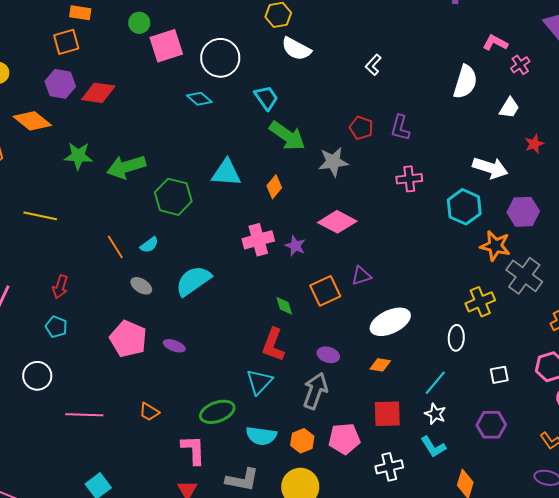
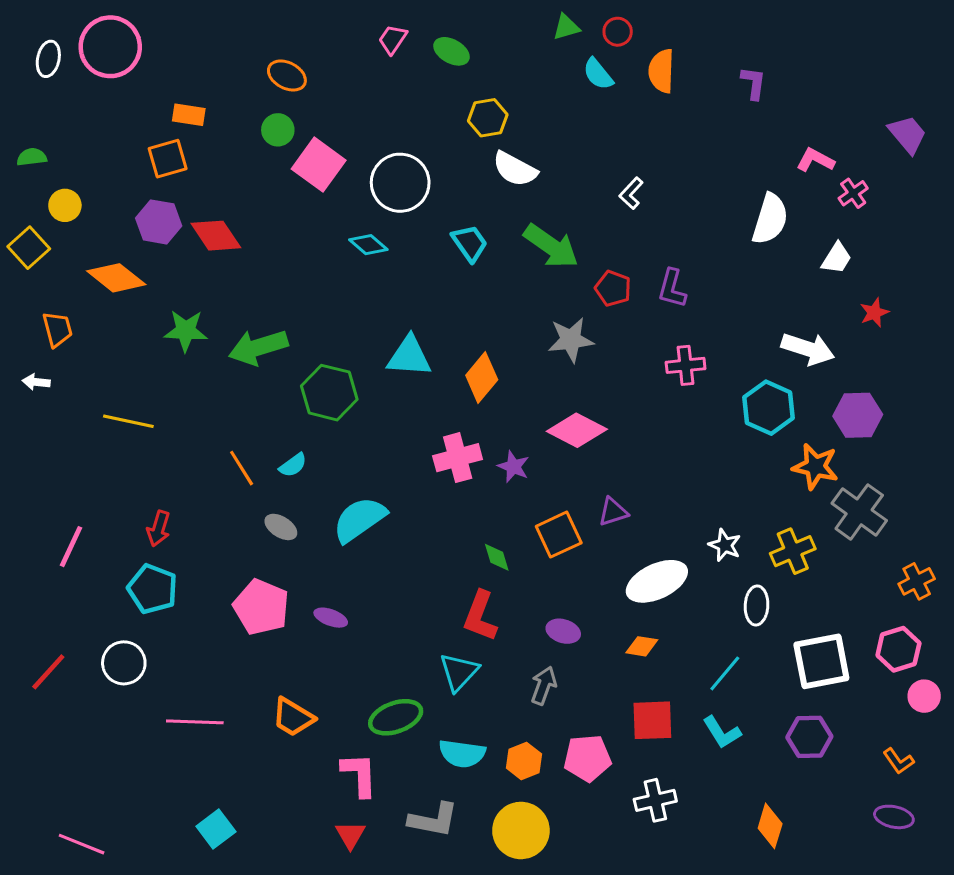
pink square: (166, 46) -> (319, 165), turned -36
red diamond: (98, 93) -> (216, 236), turned 48
green arrow: (287, 136) -> (551, 246), moved
orange diamond: (274, 187) -> (482, 377), size x1.4
cyan pentagon: (56, 327) -> (153, 589), size x1.5
white square: (499, 375) -> (821, 661), size x2.0
gray arrow: (315, 391) -> (544, 686), size x0.7
orange trapezoid: (149, 412) -> (293, 717), size x1.4
white star: (435, 414) -> (725, 545), moved
cyan L-shape: (433, 447) -> (722, 732), moved

